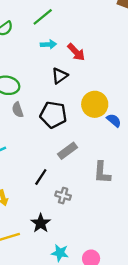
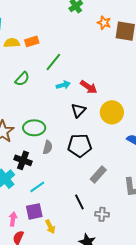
yellow circle: (95, 104) -> (112, 112), moved
gray semicircle: (18, 110) -> (48, 147), turned -136
black line: (41, 177) -> (79, 202), turned -49

